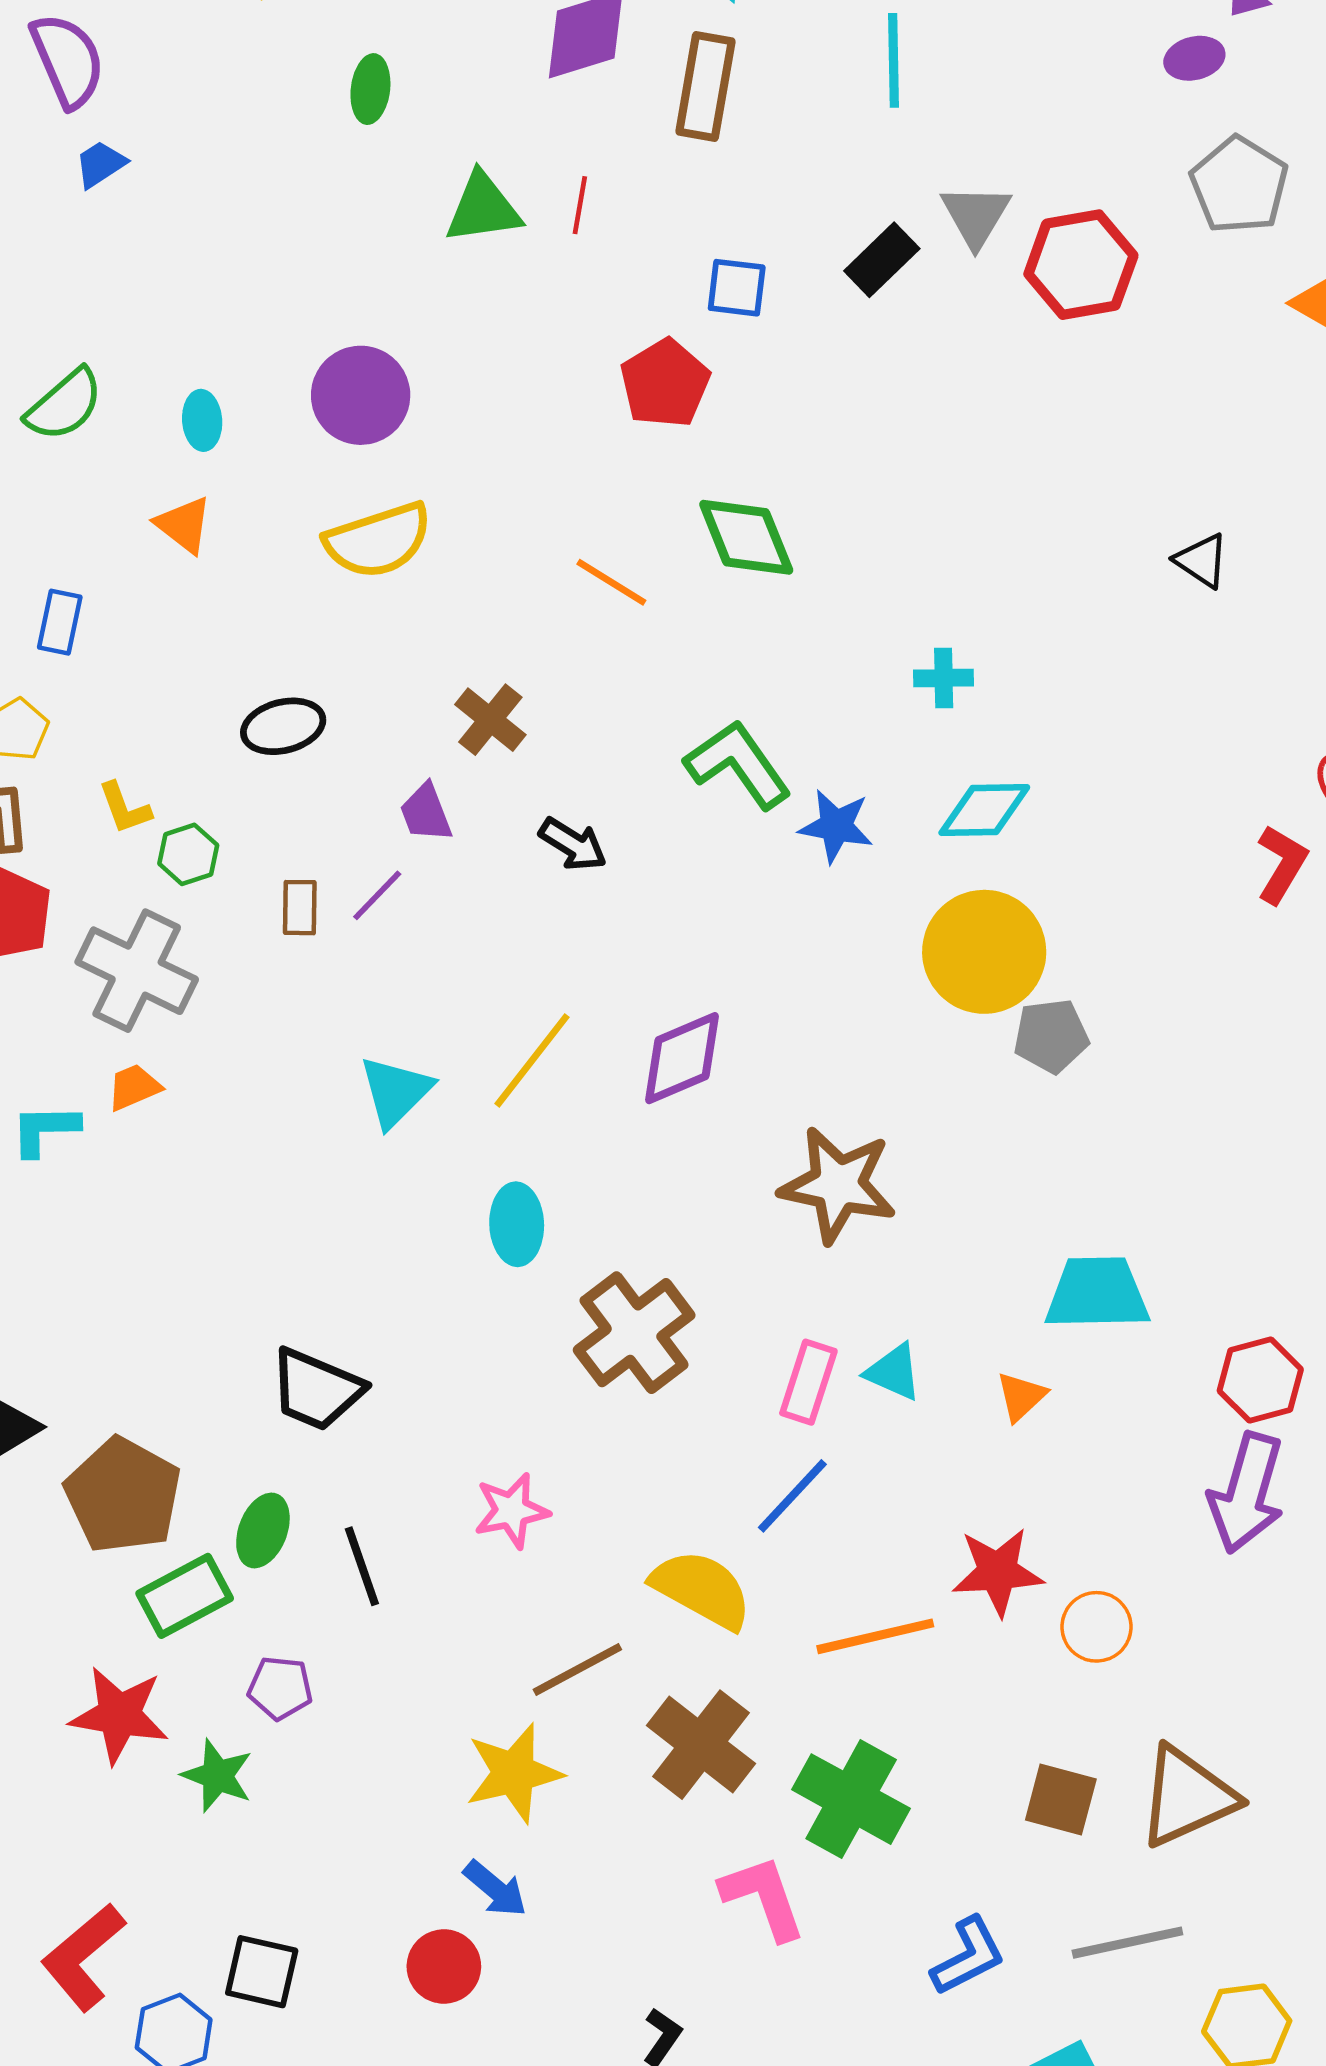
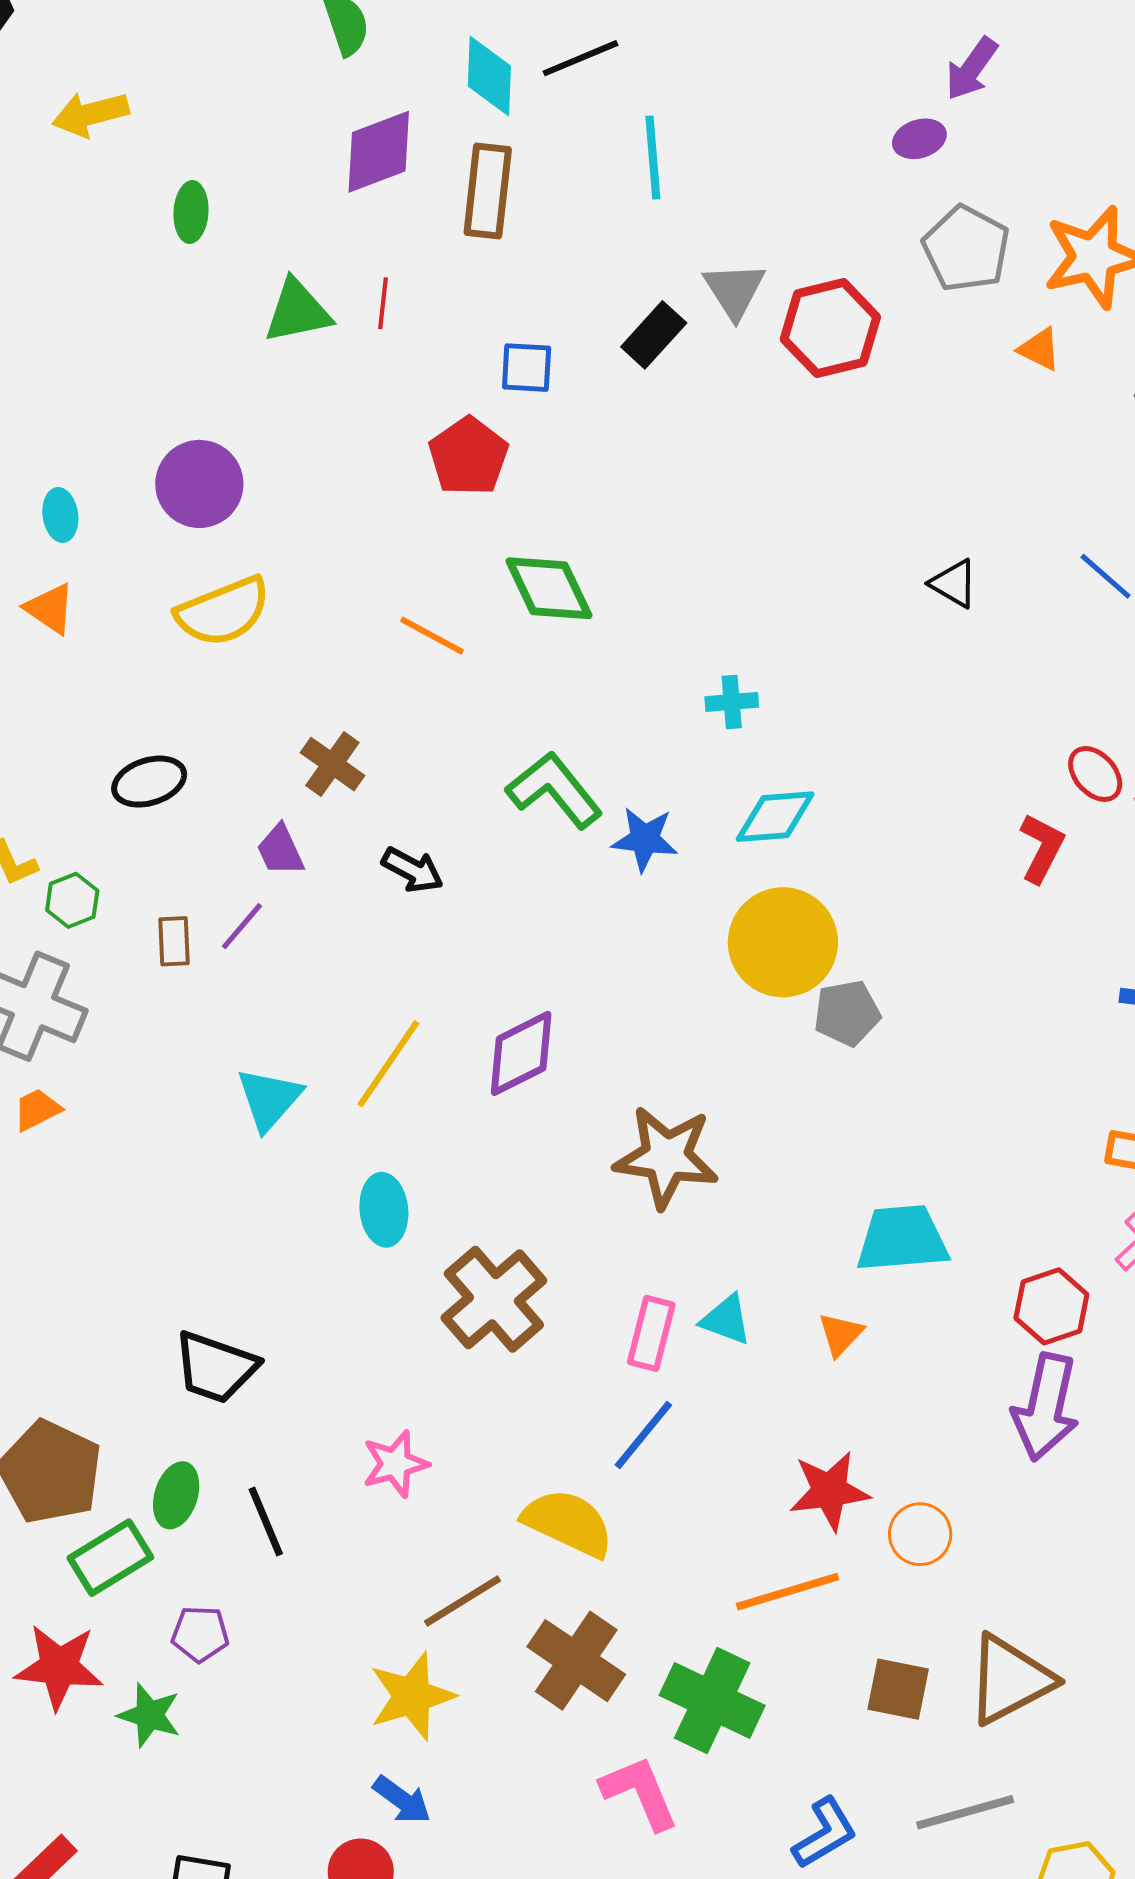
orange line: (875, 1636) -> (788, 1592), moved

